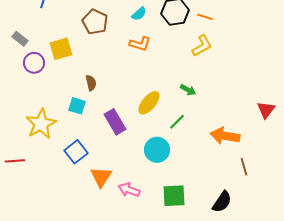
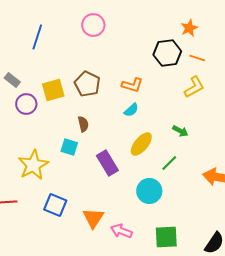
cyan semicircle: (139, 14) -> (131, 110), moved
brown pentagon: (95, 22) -> (87, 84), moved
blue square: (76, 152) -> (55, 205), moved, turned -30

